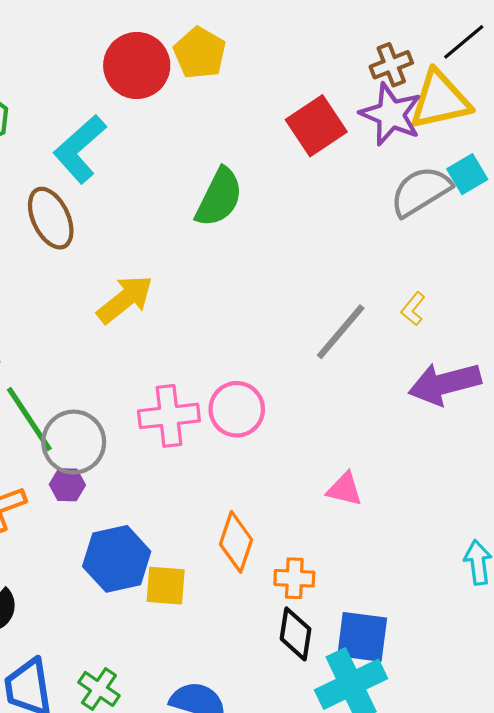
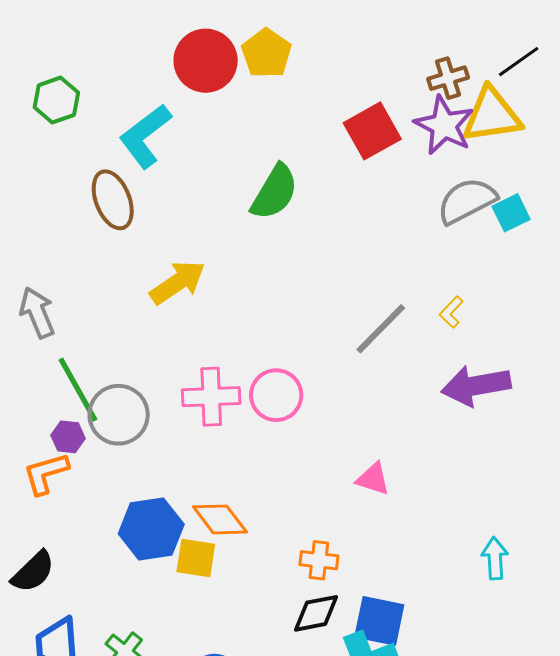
cyan square: (467, 174) -> (511, 213), moved
purple hexagon: (67, 485) -> (68, 437), moved
orange diamond: (236, 542) -> (220, 519), moved, turned -60
black diamond: (296, 634) -> (316, 613), turned 66

